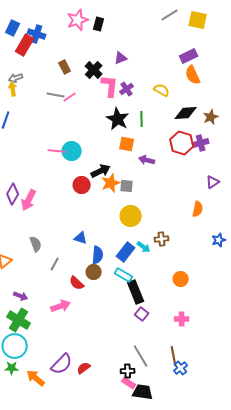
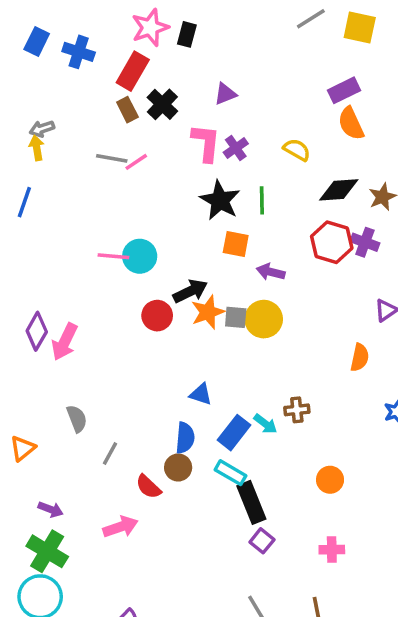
red rectangle: (25, 45) -> (133, 71), moved
black cross: (94, 70) -> (162, 104), moved
purple cross: (201, 143) -> (365, 242), turned 35
yellow circle: (131, 216) -> (264, 319), moved
blue triangle: (81, 238) -> (201, 394), moved

